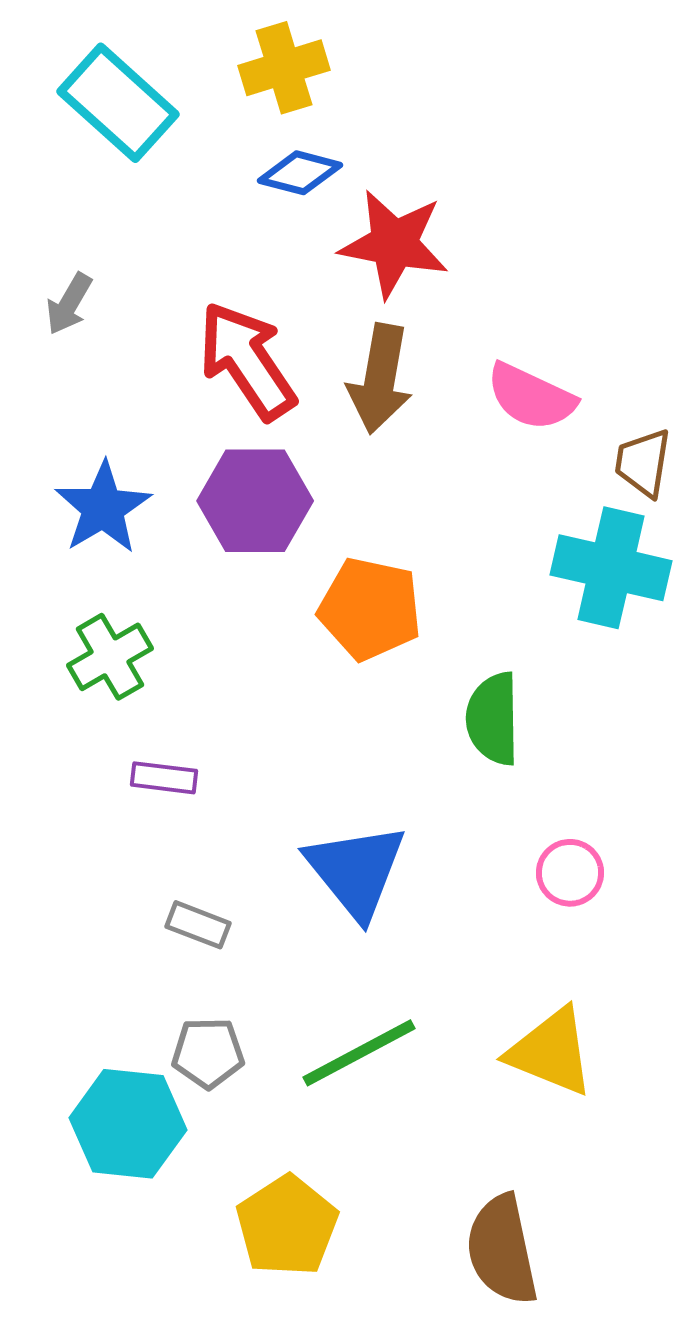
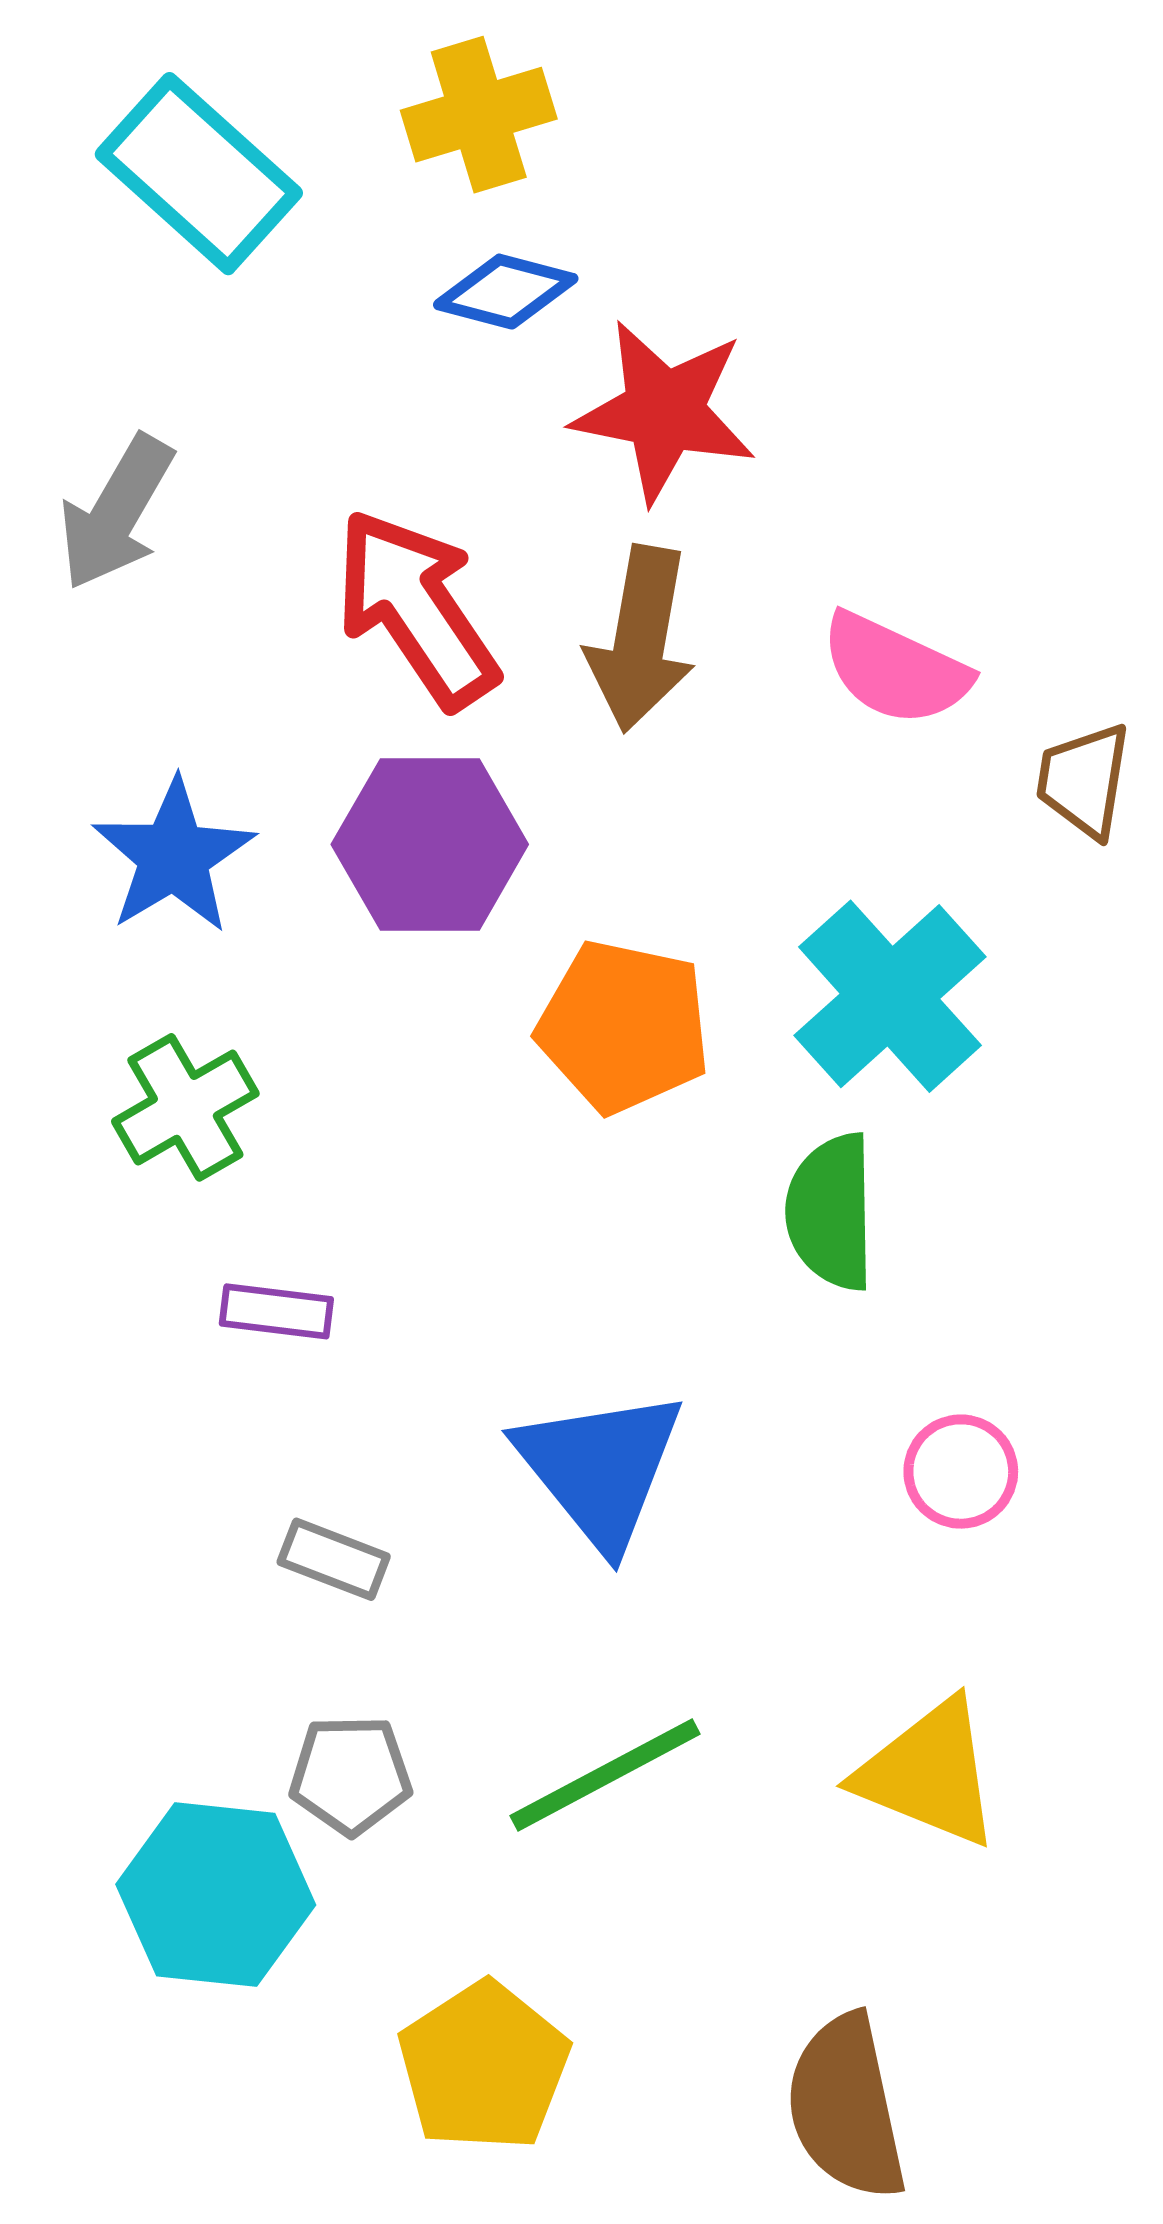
gray arrow: (69, 304) -> (116, 512), size x1.5
cyan cross: (611, 568) -> (890, 996), moved, turned 35

